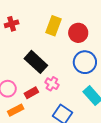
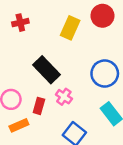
red circle: (78, 33) -> (102, 16), moved
red rectangle: (31, 93) -> (39, 106), turned -48

